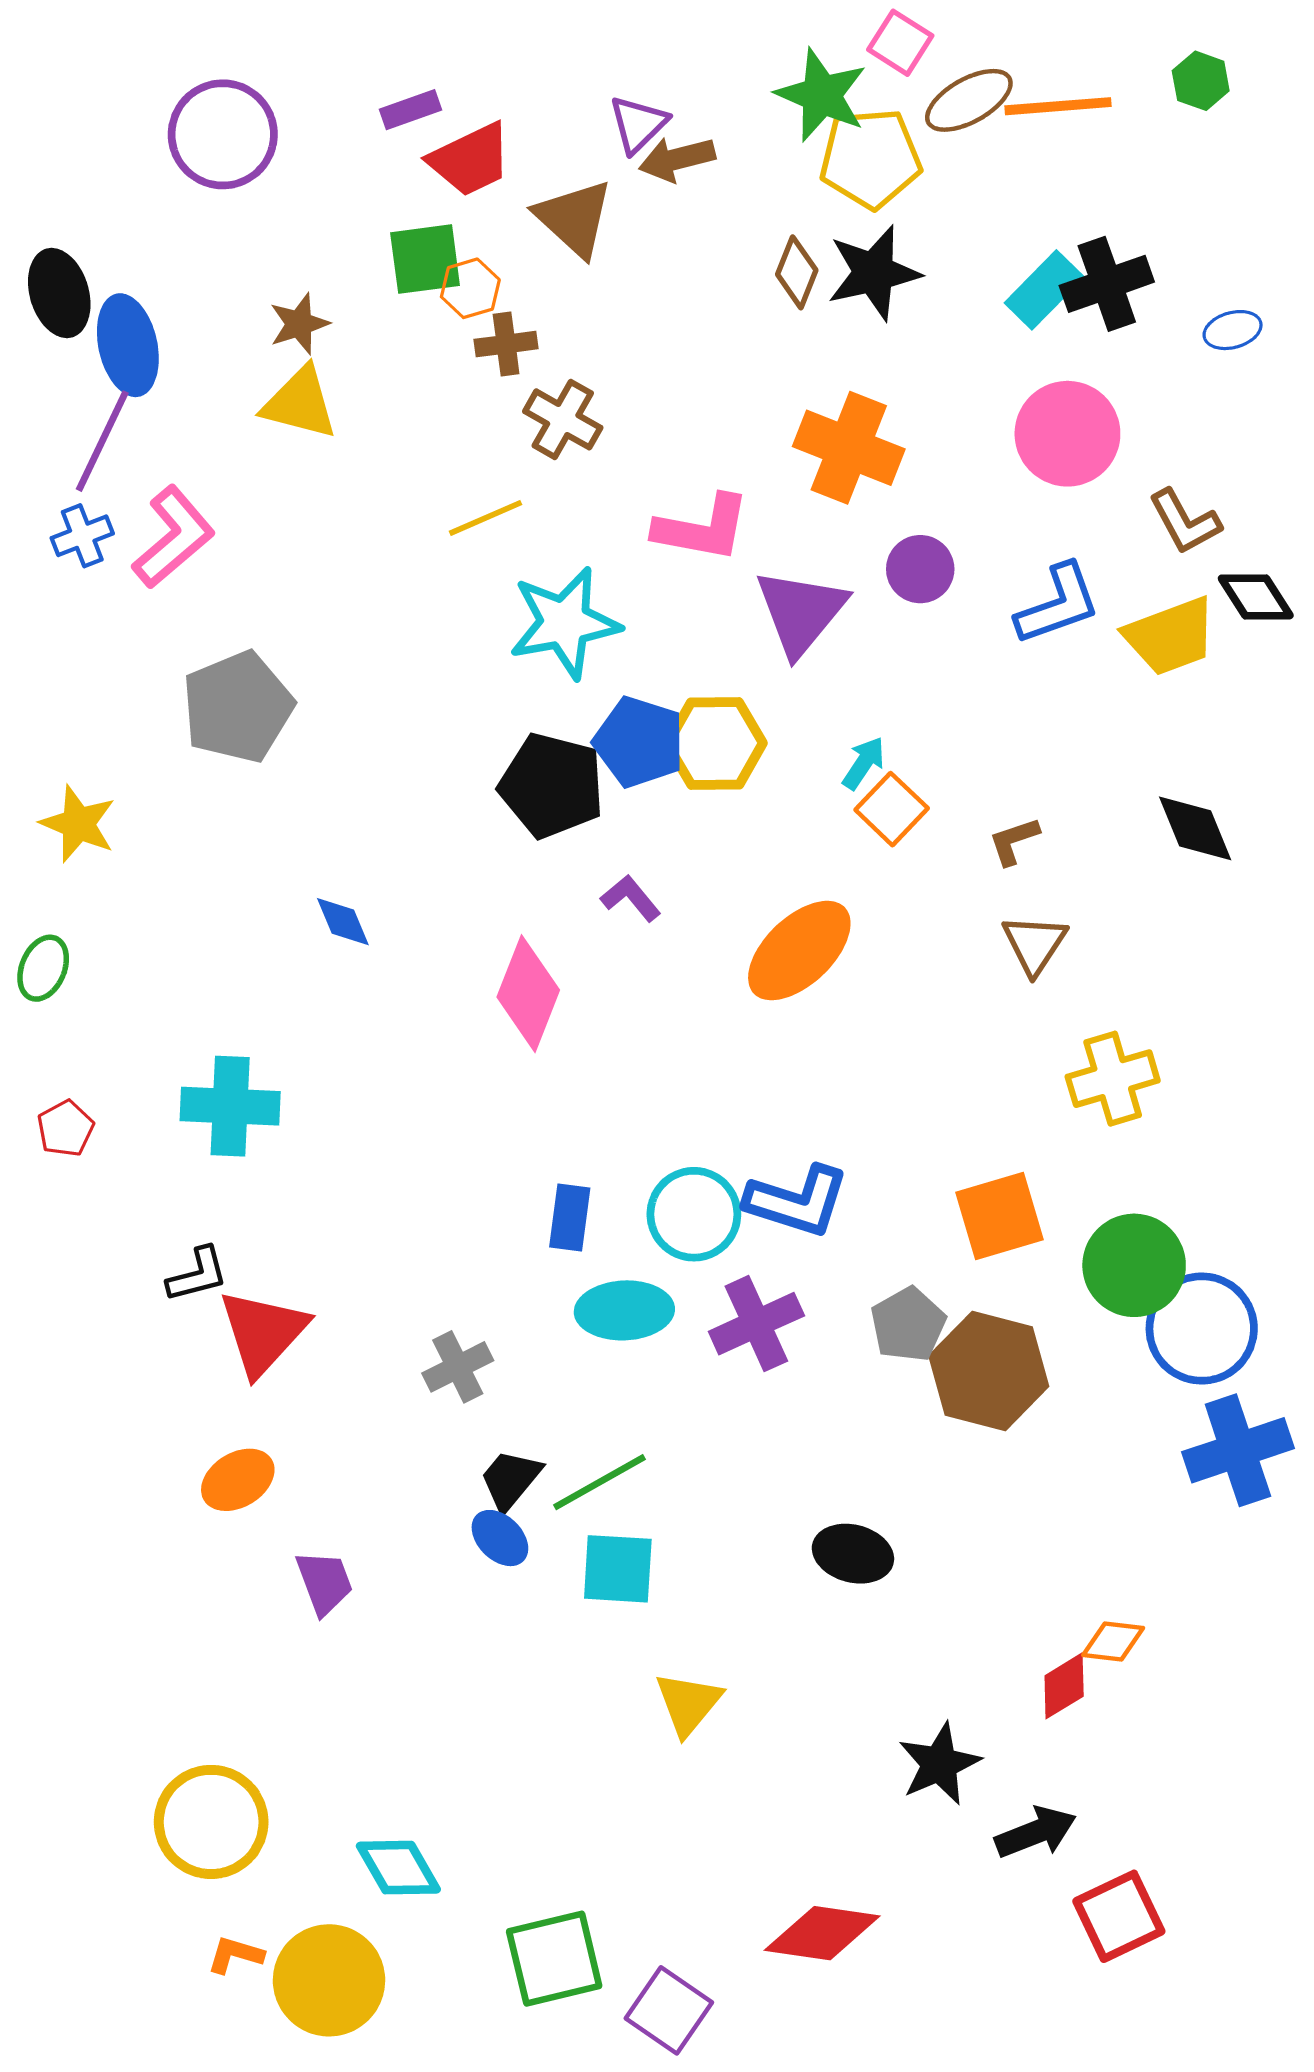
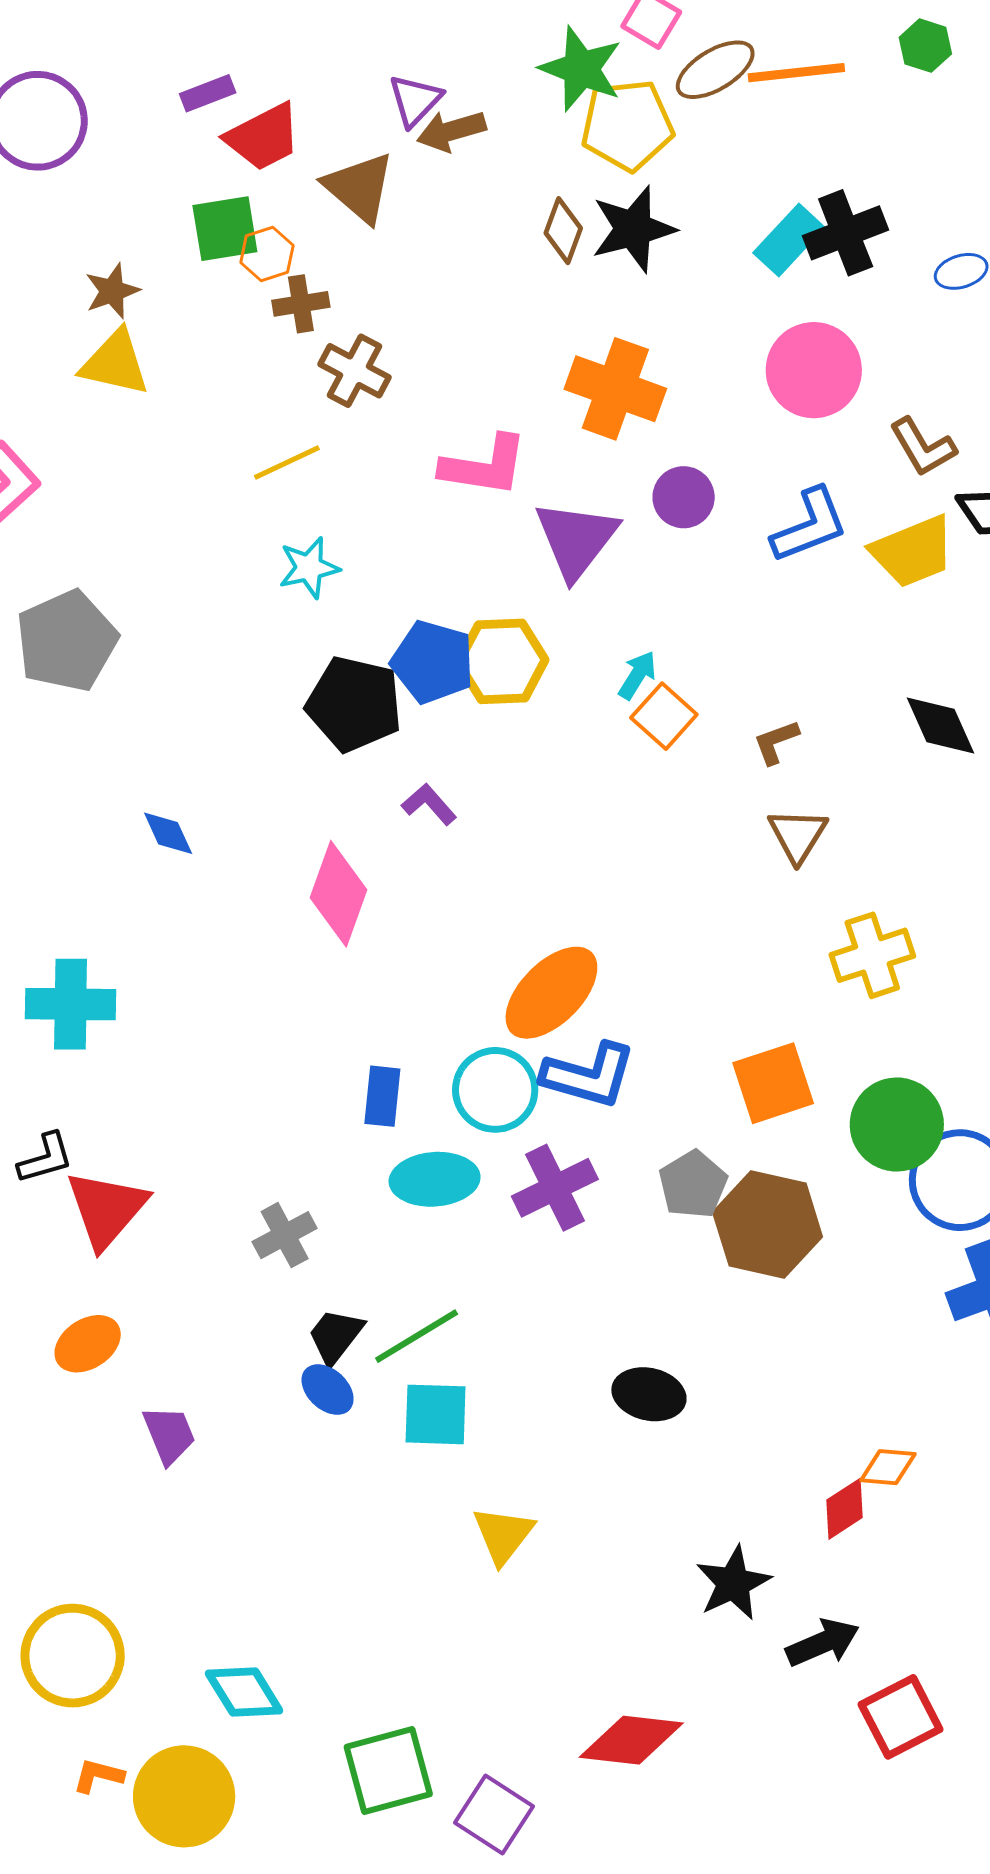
cyan star: (565, 623) -> (309, 568), moved, size x0.6
orange ellipse: (799, 951) -> (551, 993), moved

